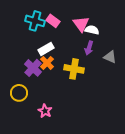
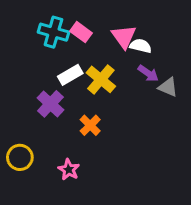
purple arrow: (89, 48) -> (148, 73), moved, turned -72
orange cross: (47, 63) -> (90, 125), moved
yellow cross: (74, 69) -> (101, 79), moved, turned 30
yellow circle: (19, 93) -> (20, 157), moved

